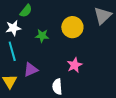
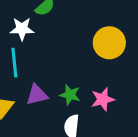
green star: (42, 36) -> (70, 95), moved

